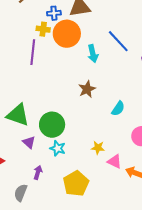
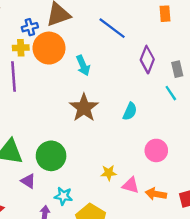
blue line: (118, 41) -> (112, 28), moved
brown star: (87, 89) -> (84, 108), size x1.4
cyan semicircle: (118, 109) -> (130, 111), moved
cyan star: (58, 148) -> (63, 196), moved

